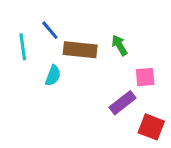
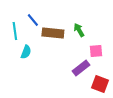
cyan semicircle: (53, 76) -> (26, 52), moved

